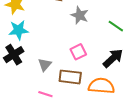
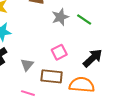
gray star: (80, 15) -> (60, 17), turned 30
green line: (116, 26) -> (84, 19), moved

